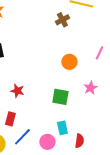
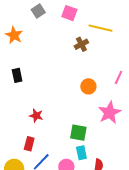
pink star: (90, 88) -> (110, 113), size x1.6
green square: (60, 97) -> (78, 133), moved

